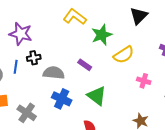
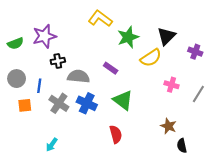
black triangle: (139, 16) -> (166, 36), moved
purple star: (21, 34) -> (44, 36), turned -30
blue line: (16, 67) -> (39, 86), moved
gray cross: (27, 113) -> (59, 103), moved

